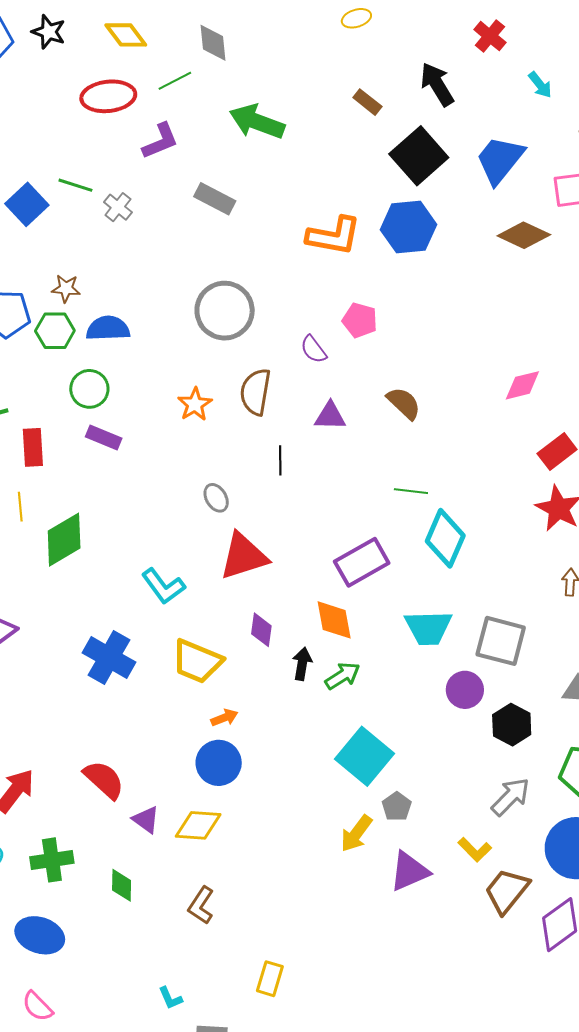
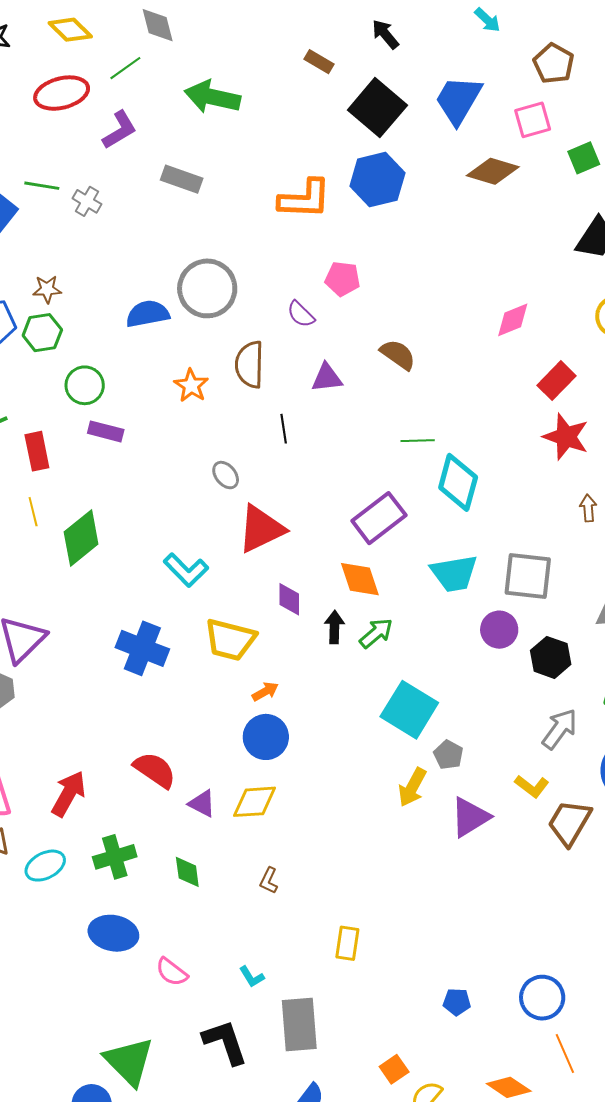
black arrow: (437, 84) -> (385, 34), size x0.7
blue semicircle: (108, 328) -> (148, 314), moved
brown L-shape: (201, 905) -> (269, 880), size x0.7
pink semicircle: (37, 1006) -> (172, 972), moved

